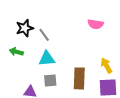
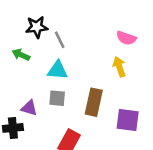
yellow arrow: (106, 66) -> (119, 67), moved

